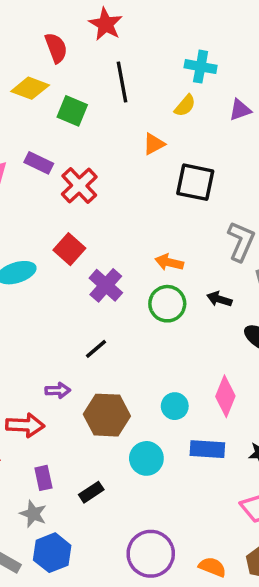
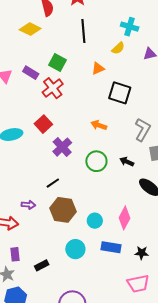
green square: (72, 111) -> (57, 62), moved
orange arrow: (169, 262) -> (99, 125), moved
brown hexagon: (107, 415) -> (63, 210), moved

